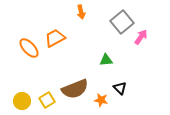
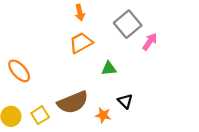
orange trapezoid: (55, 38) -> (81, 43), moved
orange ellipse: (29, 48) -> (19, 71), moved

